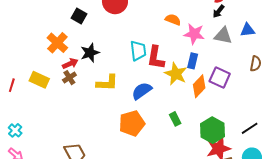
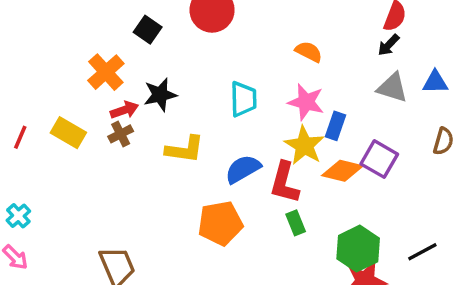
pink star: (194, 34) -> (306, 102), moved
red L-shape: (156, 58) -> (284, 183), moved
orange diamond: (199, 86) -> (342, 171), turned 55

